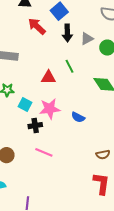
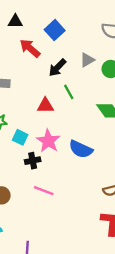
black arrow: (67, 33) -> (57, 68), moved, turned 48
pink star: (50, 109) -> (48, 141), turned -30
blue semicircle: (78, 117) -> (81, 149), size x1.5

